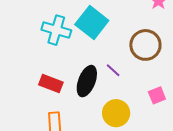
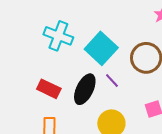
cyan square: (92, 23) -> (101, 48), moved

